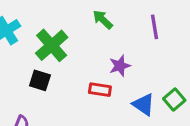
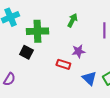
green arrow: (103, 20) -> (73, 20), turned 64
green cross: (52, 45) -> (37, 31), turned 30

